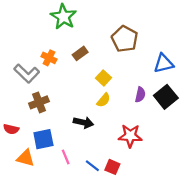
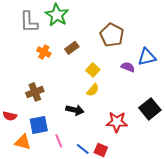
gray L-shape: (27, 73) -> (29, 22), moved, turned 45
purple semicircle: (140, 95) -> (128, 67), moved, turned -80
black square: (166, 97) -> (150, 109), moved

